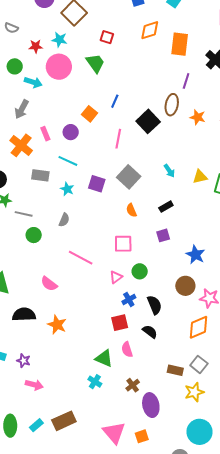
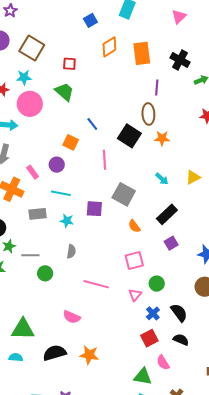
blue line: (115, 101) -> (92, 124), turned -48
orange star: (198, 117) -> (162, 138), moved
black rectangle: (166, 207) -> (167, 214), size x1.5

